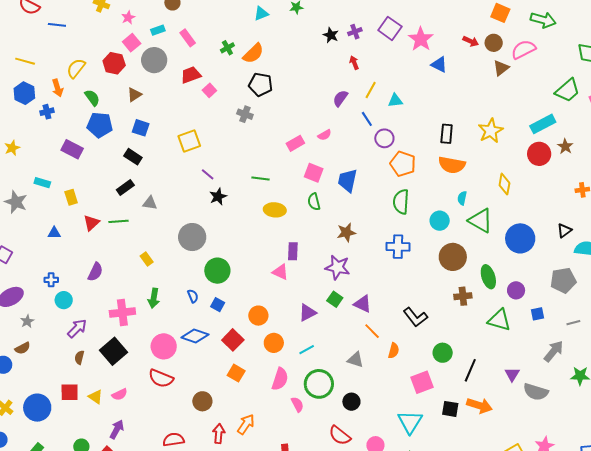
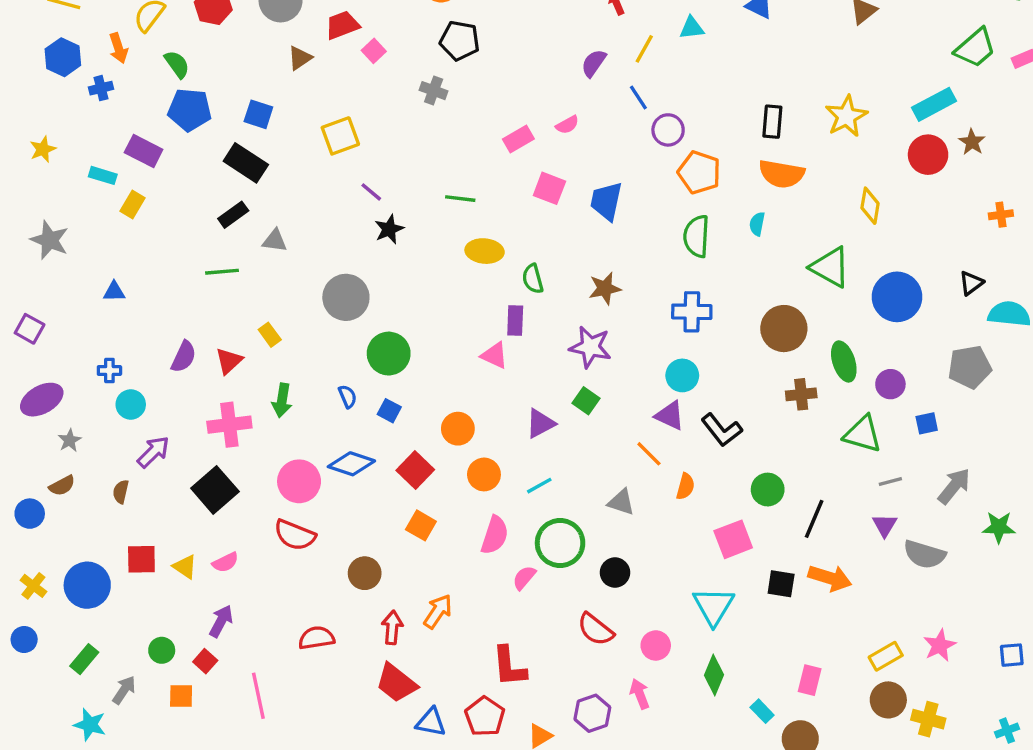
brown triangle: (134, 95) -> (300, 58), moved
cyan triangle: (395, 101) -> (692, 28), moved
black rectangle: (133, 157) -> (246, 163), size x1.4
cyan rectangle: (42, 183) -> (103, 175), moved
yellow rectangle: (71, 197) -> (133, 205), moved, turned 49
cyan semicircle: (462, 198) -> (757, 224), moved
green semicircle: (314, 202) -> (533, 279), moved
cyan circle: (440, 221) -> (682, 375), moved
red triangle: (91, 223) -> (229, 361), moved
purple triangle: (363, 304) -> (670, 416), moved
gray line: (573, 323) -> (890, 482), moved
brown semicircle: (79, 357) -> (121, 492), moved
pink semicircle: (297, 404) -> (524, 578), turned -112

